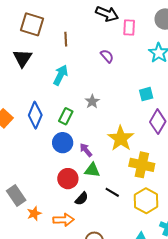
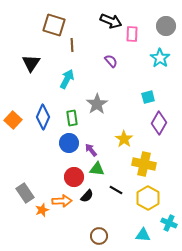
brown square: (32, 24) -> (54, 25), moved
gray star: (92, 101) -> (97, 104), size x1.5
green rectangle: (66, 116) -> (72, 118), turned -35
yellow star: (121, 138) -> (124, 139), size x0.7
orange arrow: (64, 220) -> (62, 201), moved

